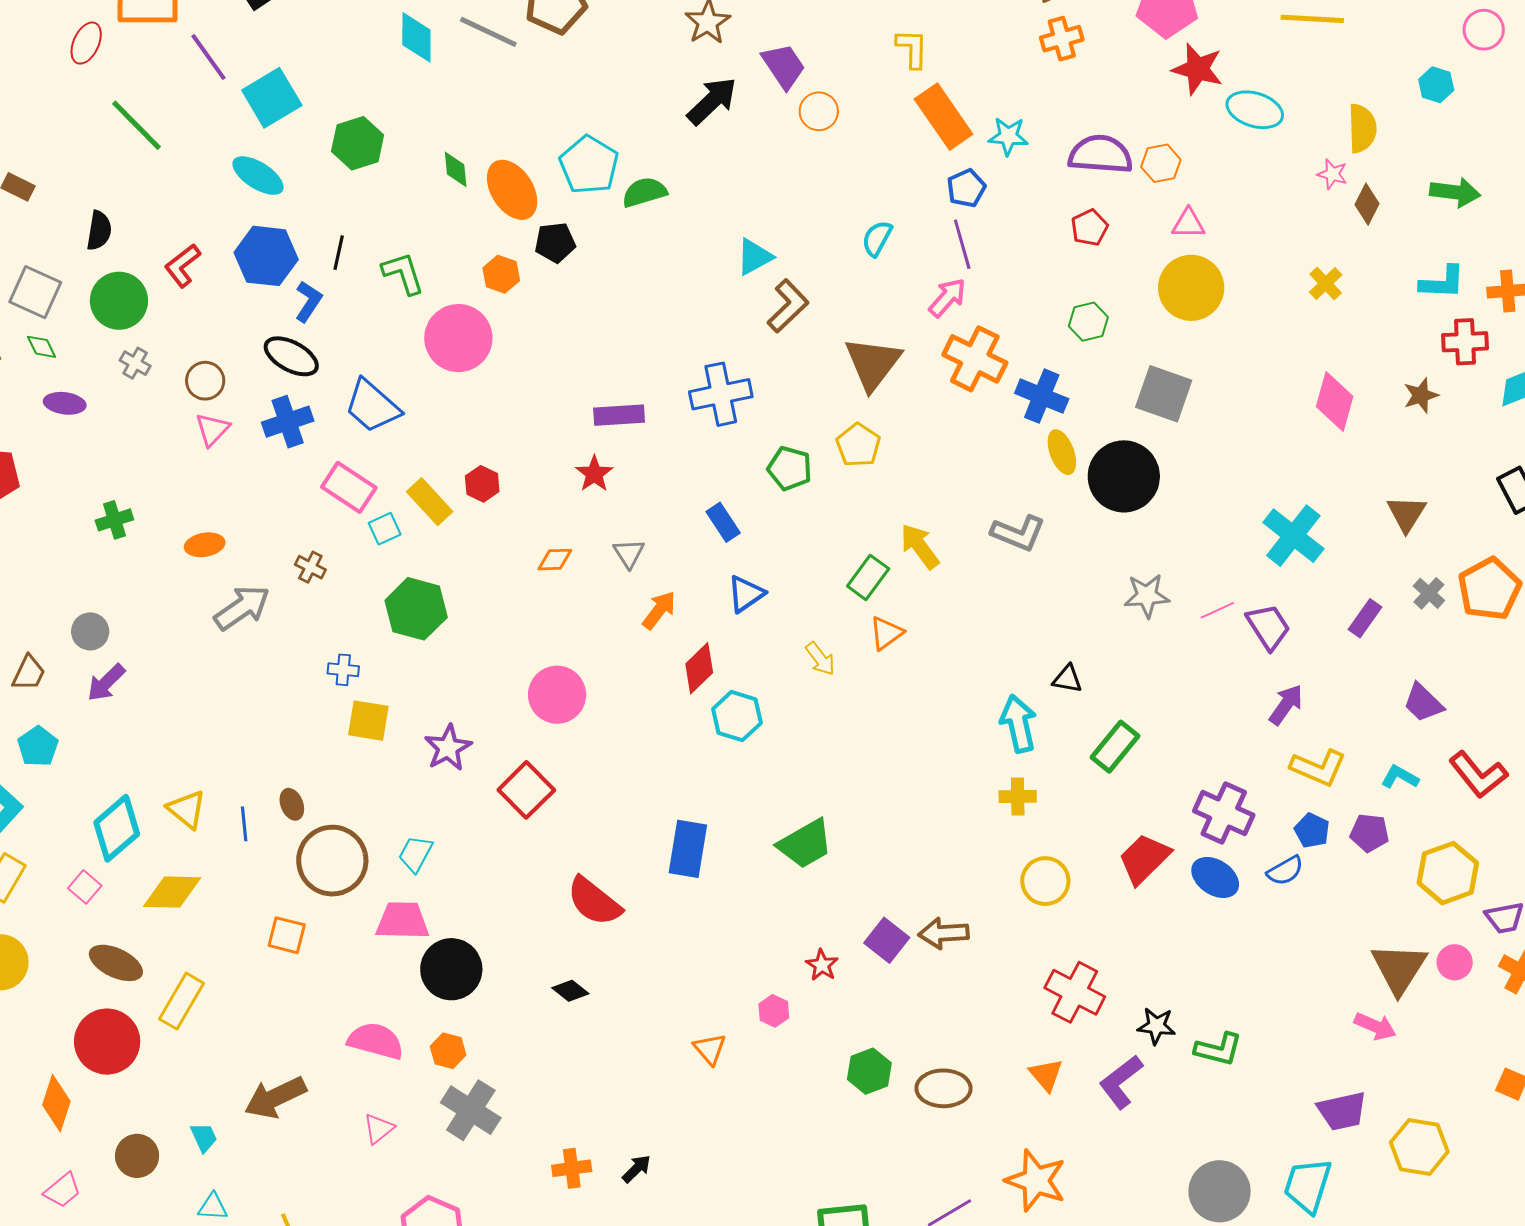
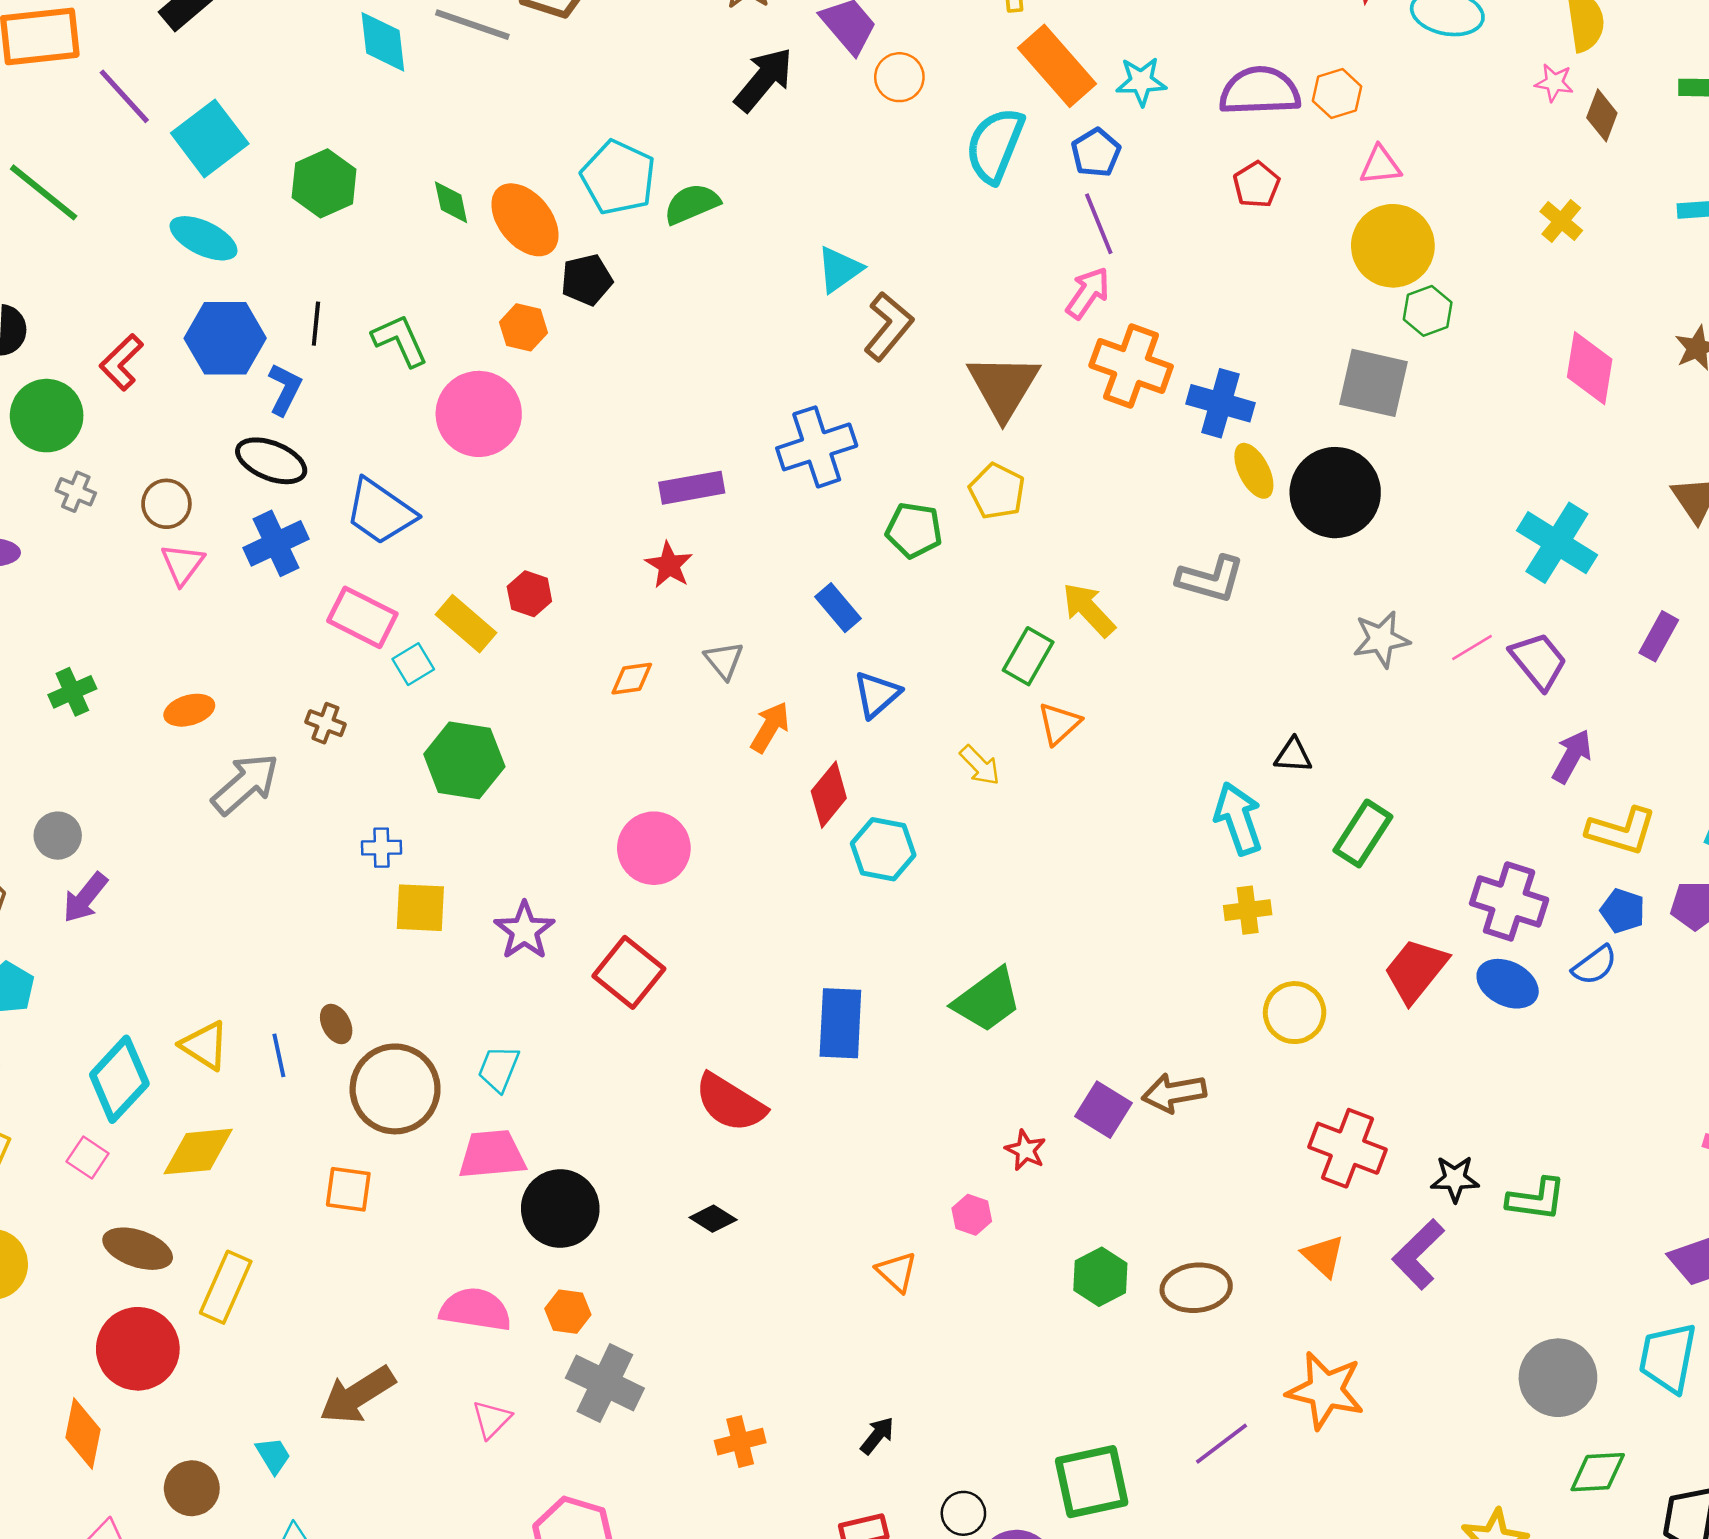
cyan semicircle: (877, 238) -> (995, 145), moved, size x1.6
green hexagon: (1088, 322) -> (1428, 311), moved
black arrow: (636, 1169) -> (877, 1436), moved

